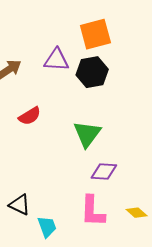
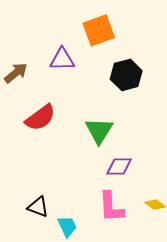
black hexagon: (92, 72) -> (126, 75), moved
red semicircle: (30, 116) -> (40, 118), size x1.4

